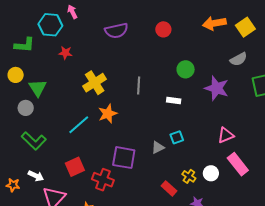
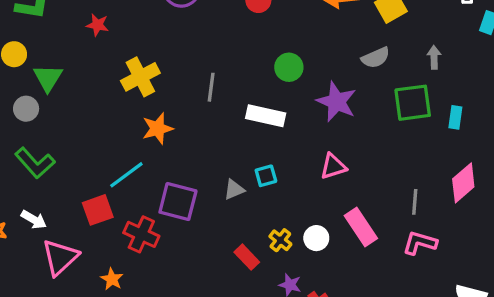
white rectangle: (174, 100) -> (266, 116), size x1.6
cyan line: (79, 125) -> (126, 175), moved
pink triangle: (226, 135) -> (333, 166), moved

